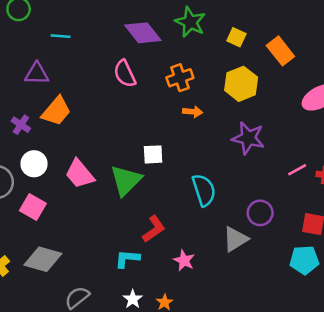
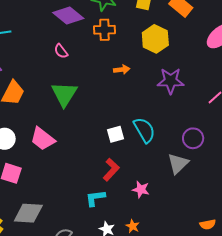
pink semicircle: (125, 74) -> (61, 51), size x0.7
orange cross: (180, 78) -> (104, 30), moved, turned 30
white square: (153, 154) -> (116, 134), moved
green triangle: (126, 180) -> (64, 94), moved

